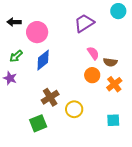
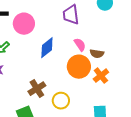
purple trapezoid: (84, 23) -> (71, 15), turned -65
blue diamond: (43, 60) -> (47, 48), moved
orange circle: (92, 75) -> (79, 67), size x1.5

